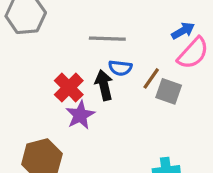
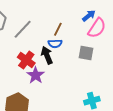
gray line: (107, 39) -> (23, 29), moved, turned -40
brown line: (151, 78) -> (58, 29), moved

